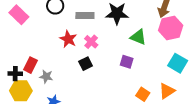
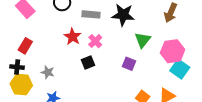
pink hexagon: (171, 28) -> (173, 51), moved
green triangle: (138, 37) -> (143, 40), turned 42
red rectangle: (31, 65) -> (25, 46), moved

